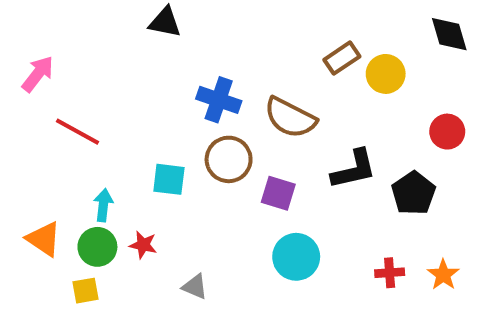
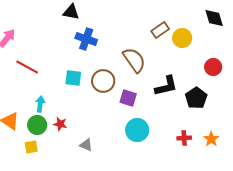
blue cross: (219, 100) -> (86, 39), moved
brown semicircle: (290, 118) -> (134, 60), turned -152
cyan square: (169, 179) -> (73, 78), moved

